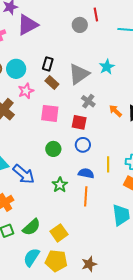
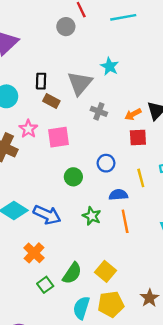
pink star: (26, 91) -> (28, 129), moved
orange arrow: (115, 111) -> (133, 114), turned -56
red square: (79, 122) -> (138, 138), moved

